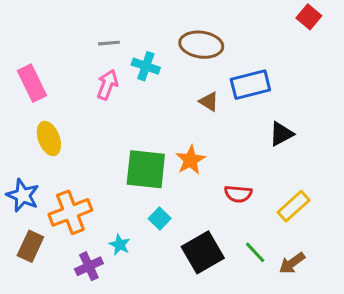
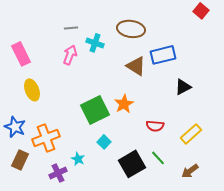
brown triangle: (209, 102) -> (136, 66), size x1.5
green square: (146, 169) -> (95, 110), turned -32
green line: (255, 252) -> (158, 158), moved

